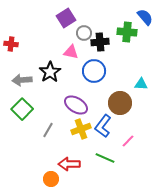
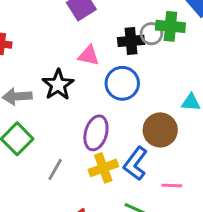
gray circle: (84, 33) -> (151, 34), moved
purple ellipse: (76, 105) -> (96, 133), turned 75
pink line: (128, 141) -> (172, 185), turned 48

